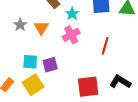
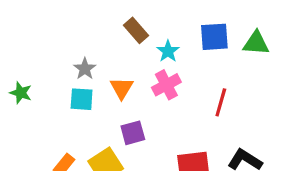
orange triangle: (41, 28) -> (122, 88), moved
cyan square: (30, 62) -> (82, 99), moved

